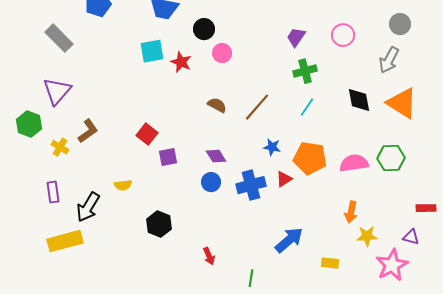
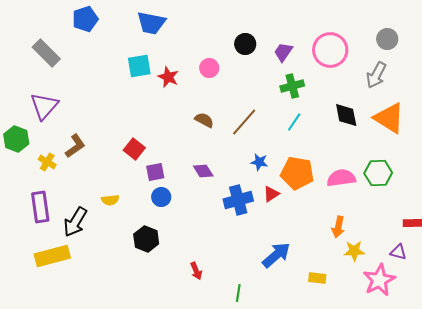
black circle: (204, 29) -> (245, 44), moved
pink circle: (343, 35) -> (330, 50), size x1.5
blue circle: (211, 182) -> (161, 197), moved
purple rectangle: (53, 192) -> (40, 207), size x1.4

